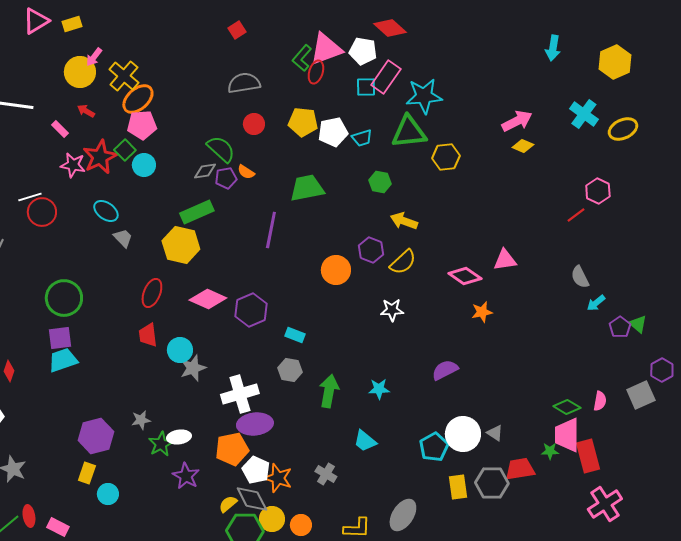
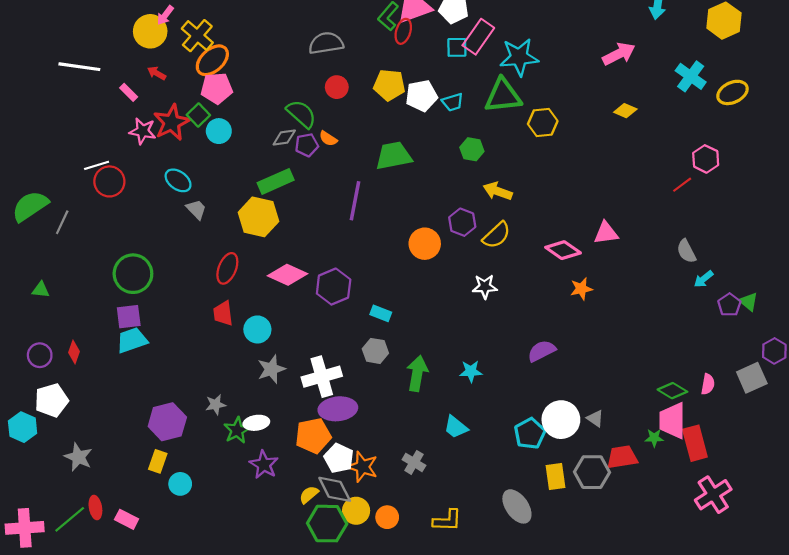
pink arrow: (517, 121) -> (619, 54), moved
gray star: (193, 368) -> (271, 369), moved
gray ellipse: (403, 515) -> (517, 506), moved, turned -68

